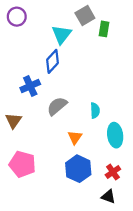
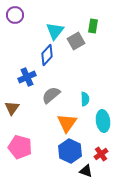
gray square: (85, 16) -> (76, 41), moved
orange triangle: (75, 137) -> (67, 123), size x1.5
black triangle: (108, 197) -> (86, 171), moved

